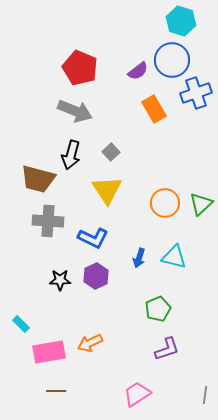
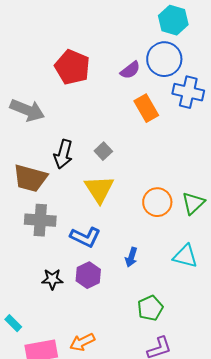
blue cross: (196, 93) -> (188, 92), turned 32
gray arrow: (75, 111) -> (27, 110), moved
cyan triangle: (174, 257) -> (185, 256), moved

